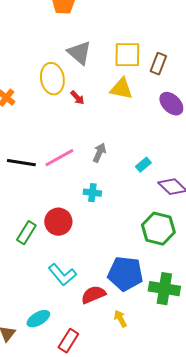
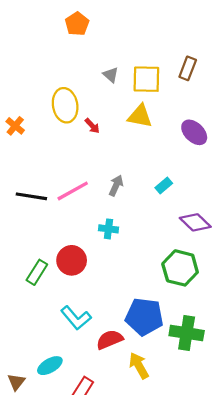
gray triangle: (79, 53) -> (111, 75), moved, size x0.6
brown rectangle: (158, 64) -> (188, 68), moved
cyan rectangle: (143, 165) -> (164, 186), moved
yellow arrow: (120, 319) -> (139, 366), size x1.4

